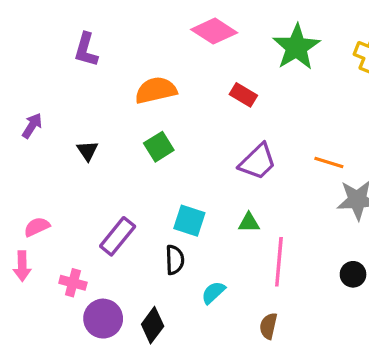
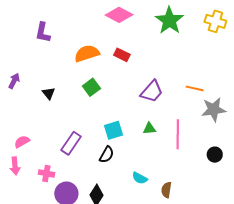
red rectangle: (243, 95) -> (122, 55), moved
cyan square: (189, 221) -> (113, 130), turned -30
black semicircle: (175, 260) -> (107, 155), turned 36
pink line: (279, 262) -> (178, 134), moved
cyan semicircle: (213, 293) -> (140, 178), moved, turned -105

